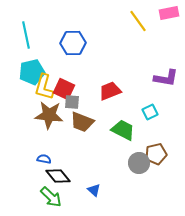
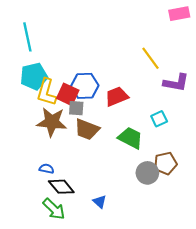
yellow line: (138, 21) -> (151, 58), moved
blue hexagon: (73, 43) -> (85, 86), moved

